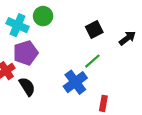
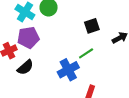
black semicircle: (27, 87) -> (25, 67), turned 72

